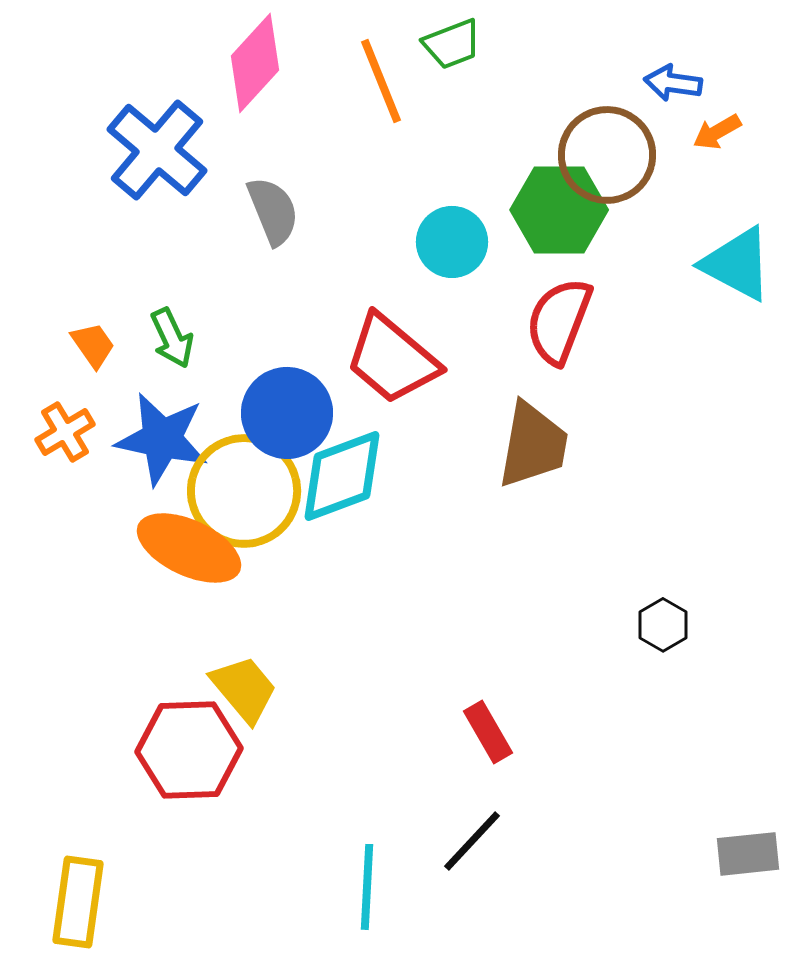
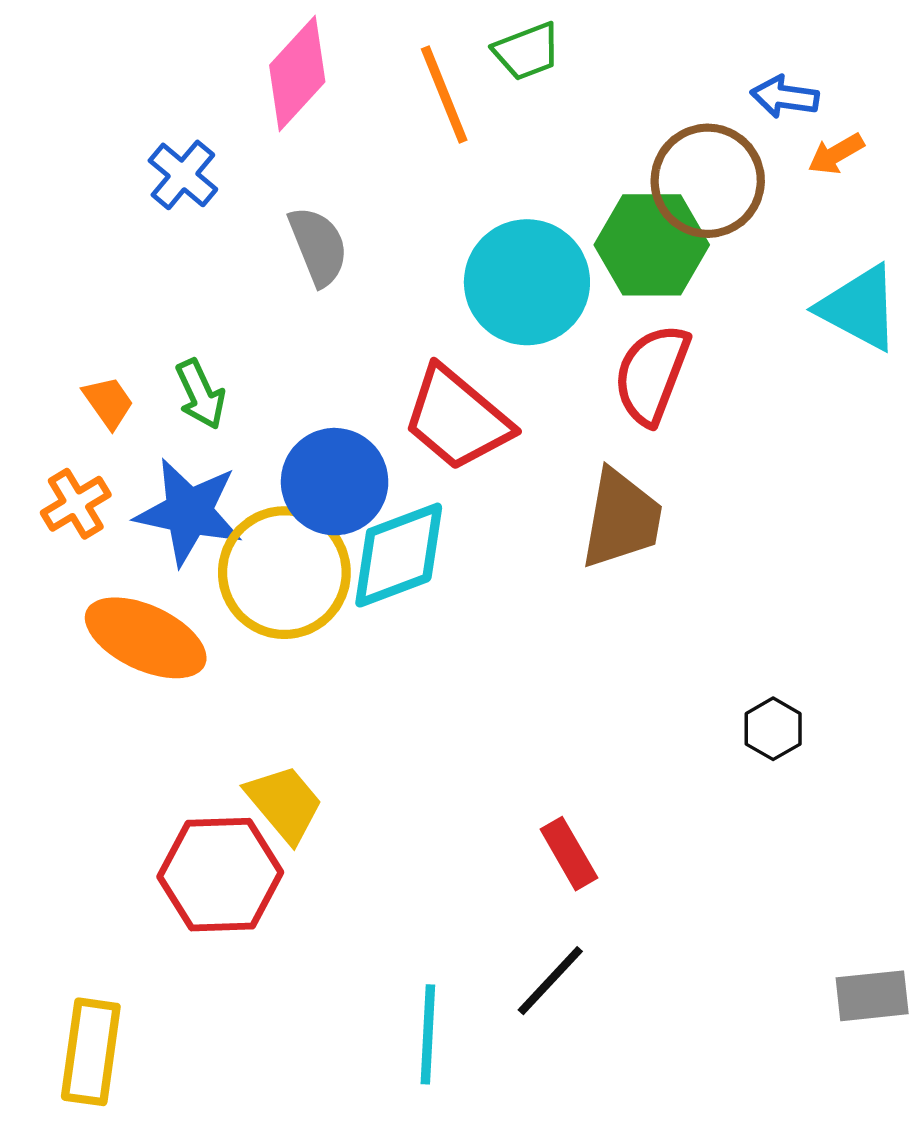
blue cross: (157, 150) -> (183, 175), size x0.6
cyan circle: (452, 242) -> (527, 282), size x1.5
orange ellipse: (189, 548) -> (146, 638), moved

